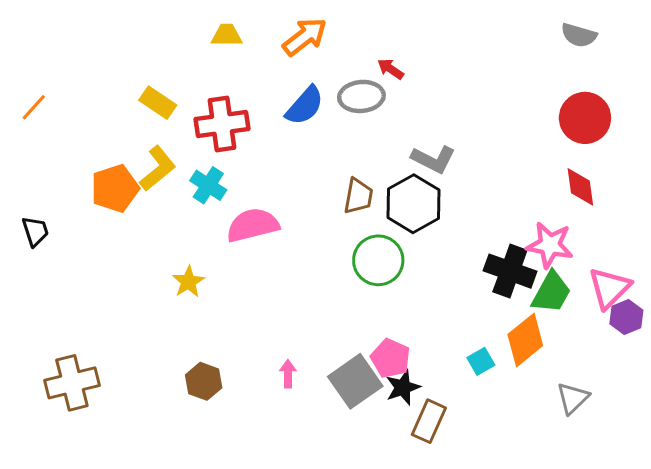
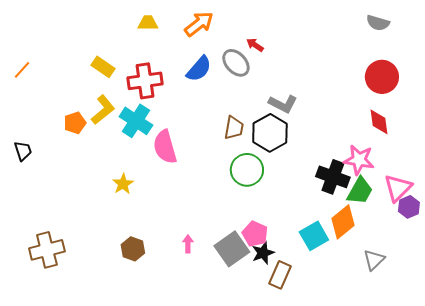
gray ellipse: (361, 96) -> (236, 63), turned 52
cyan cross: (208, 185) -> (136, 121), size x1.4
orange pentagon: (115, 188) -> (75, 123), size x0.7
pink semicircle: (253, 225) -> (165, 147), turned -92
cyan square: (481, 361) -> (314, 236), size x1.6

